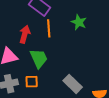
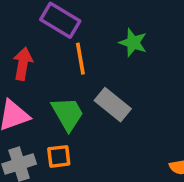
red arrow: (25, 34) -> (23, 64), moved
gray rectangle: (73, 84) -> (113, 105), moved

